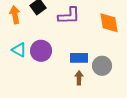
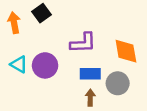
purple L-shape: (69, 16) -> (83, 43), moved
orange diamond: (109, 23) -> (126, 51), moved

